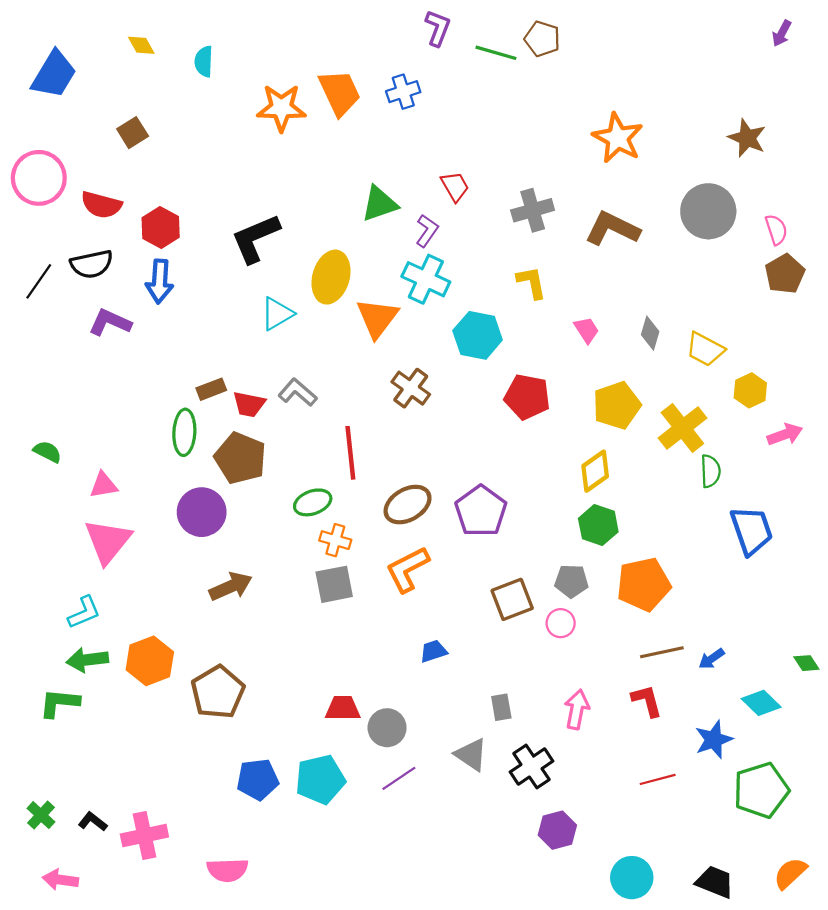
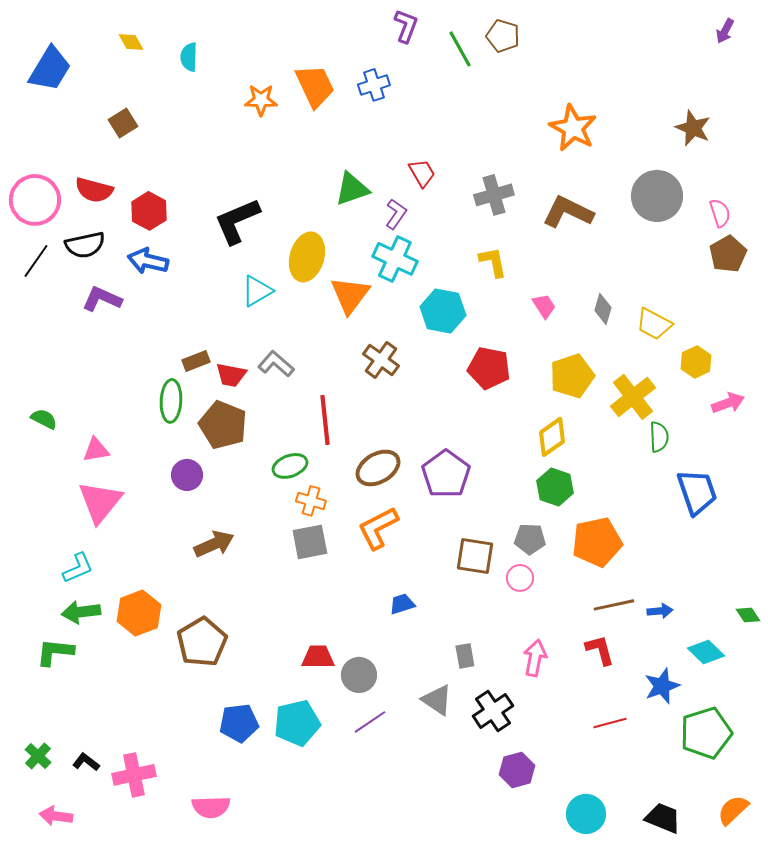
green line: (496, 53) -> (460, 49), turned 45
orange star: (281, 108) -> (261, 100), size x0.7
pink circle: (39, 178) -> (35, 200), moved
blue arrow: (160, 281) -> (148, 261), turned 99
purple circle: (202, 512) -> (187, 475), size x0.7
brown square: (512, 599) -> (475, 556), turned 30
blue arrow: (712, 659) -> (660, 611), turned -150

